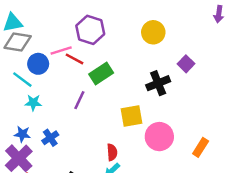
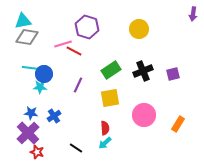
blue circle: (38, 64) -> (44, 74), moved
purple square: (186, 64) -> (173, 74), moved, turned 32
green rectangle: (101, 74) -> (111, 70), moved
cyan line: (22, 80) -> (31, 68), turned -30
yellow square: (131, 116) -> (110, 98), moved

